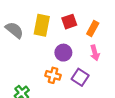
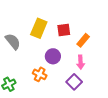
gray semicircle: (14, 30) -> (13, 41), moved
purple square: (80, 77) -> (74, 82), moved

